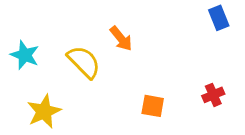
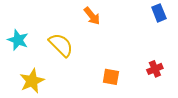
orange arrow: (121, 39) -> (92, 16), moved

